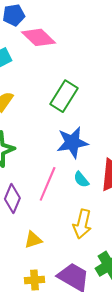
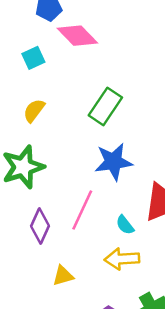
cyan semicircle: (81, 179) -> (125, 225), moved
yellow arrow: (82, 224) -> (122, 259), turned 72

